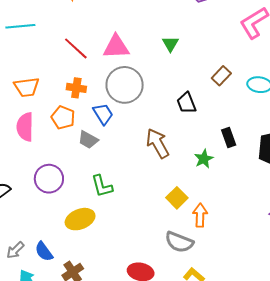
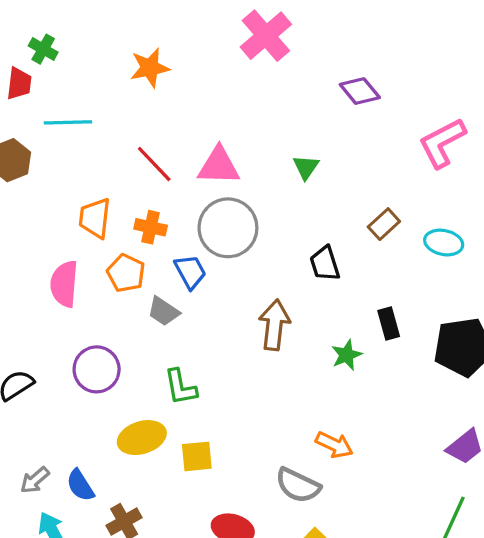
orange trapezoid: (27, 87) -> (95, 218), moved, turned 100
brown arrow: (158, 143) -> (274, 325), turned 32
yellow square: (177, 198) -> (197, 456), moved, turned 35
orange arrow: (200, 215) -> (334, 445), turned 110

